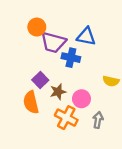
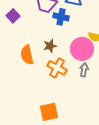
purple square: (40, 80) -> (13, 16), moved
pink circle: (81, 99) -> (82, 49), moved, size x1.5

